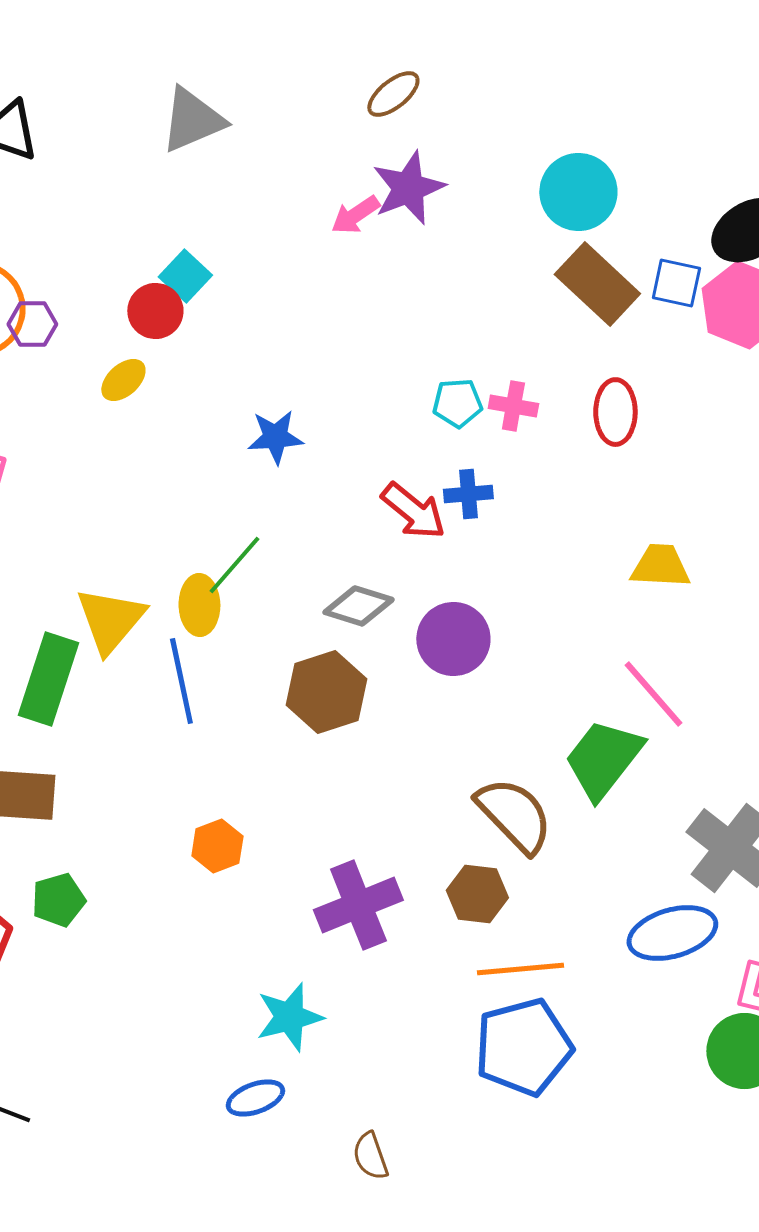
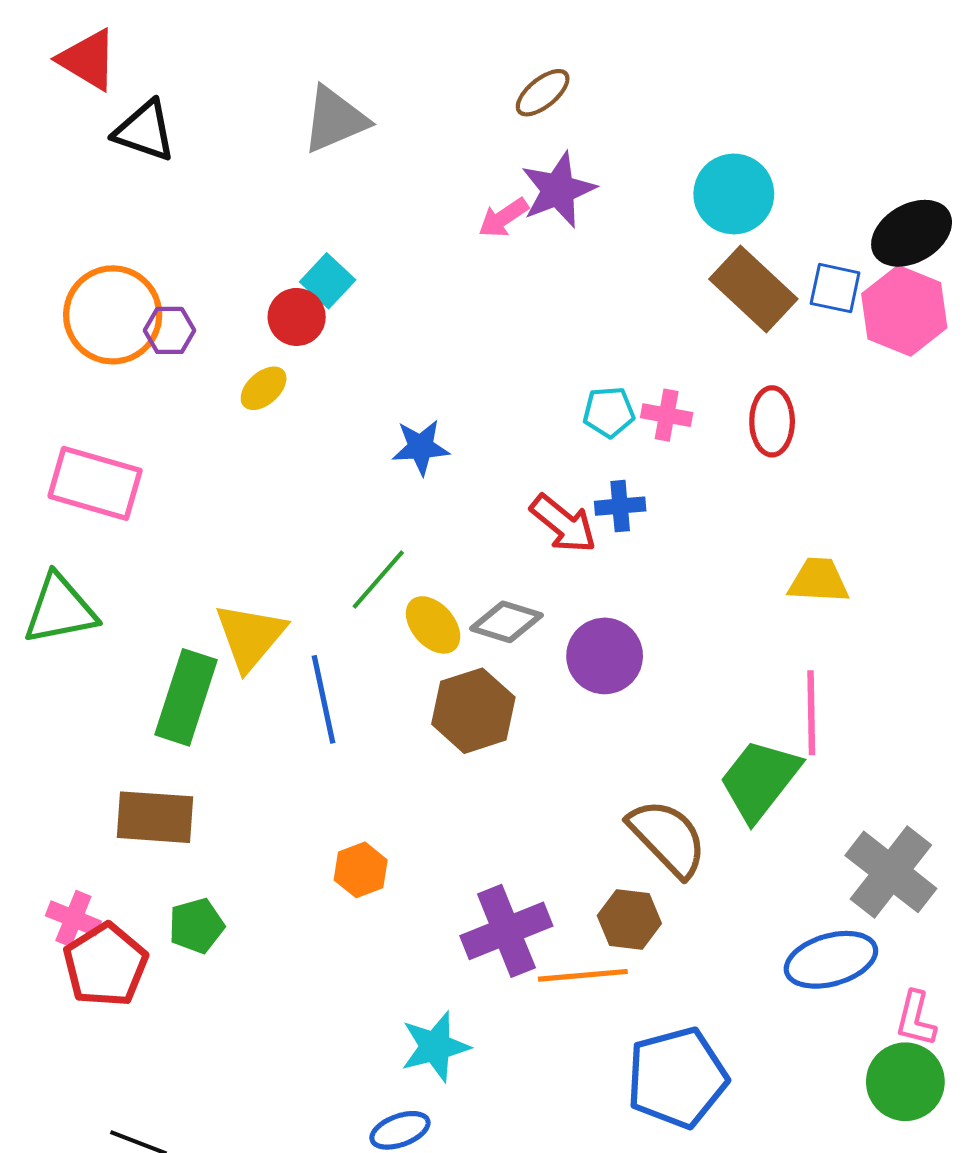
yellow ellipse: (199, 605) -> (433, 625), moved, turned -40
pink line: (653, 694) -> (811, 713), turned 40
orange line: (520, 969) -> (583, 975), moved

